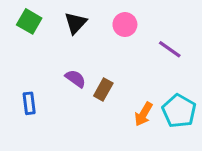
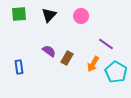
green square: (29, 21) -> (19, 14), turned -35
purple line: (170, 49) -> (106, 44), moved
orange arrow: (143, 114) -> (93, 64), moved

